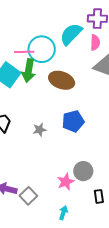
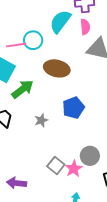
cyan circle: (42, 49) -> (33, 40), size x0.7
green arrow: (29, 71) -> (23, 89), moved, turned -130
gray square: (28, 196) -> (56, 165), moved

